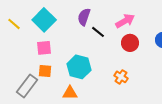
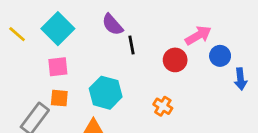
purple semicircle: (84, 17) -> (112, 25), turned -60
pink arrow: (125, 21) -> (198, 35), moved
black line: (98, 32) -> (132, 45), turned 40

